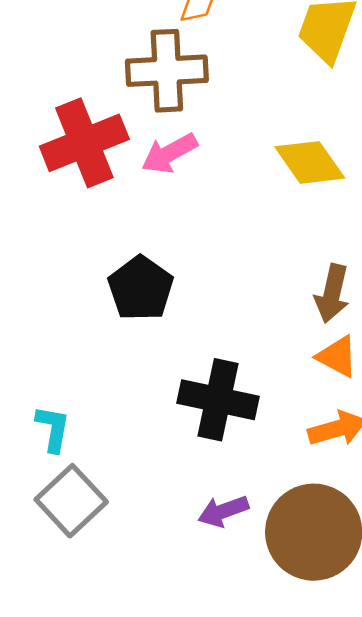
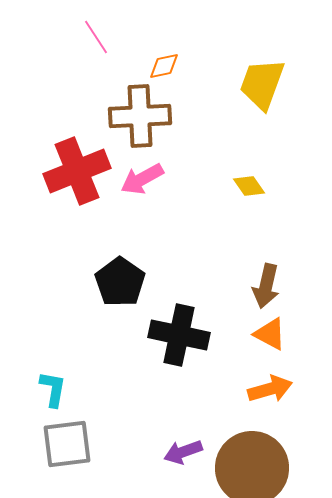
yellow diamond: (310, 162) -> (249, 186), size x0.6
black cross: (218, 400) -> (179, 335), moved
gray square: (71, 501) -> (67, 444), turned 36

